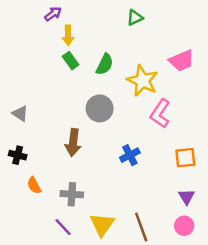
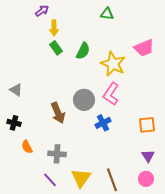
green triangle: (135, 18) -> (107, 14), turned 32
gray circle: (100, 108) -> (84, 100), moved
pink L-shape: (160, 113) -> (111, 94), moved
brown arrow: (73, 143) -> (58, 113), turned -30

